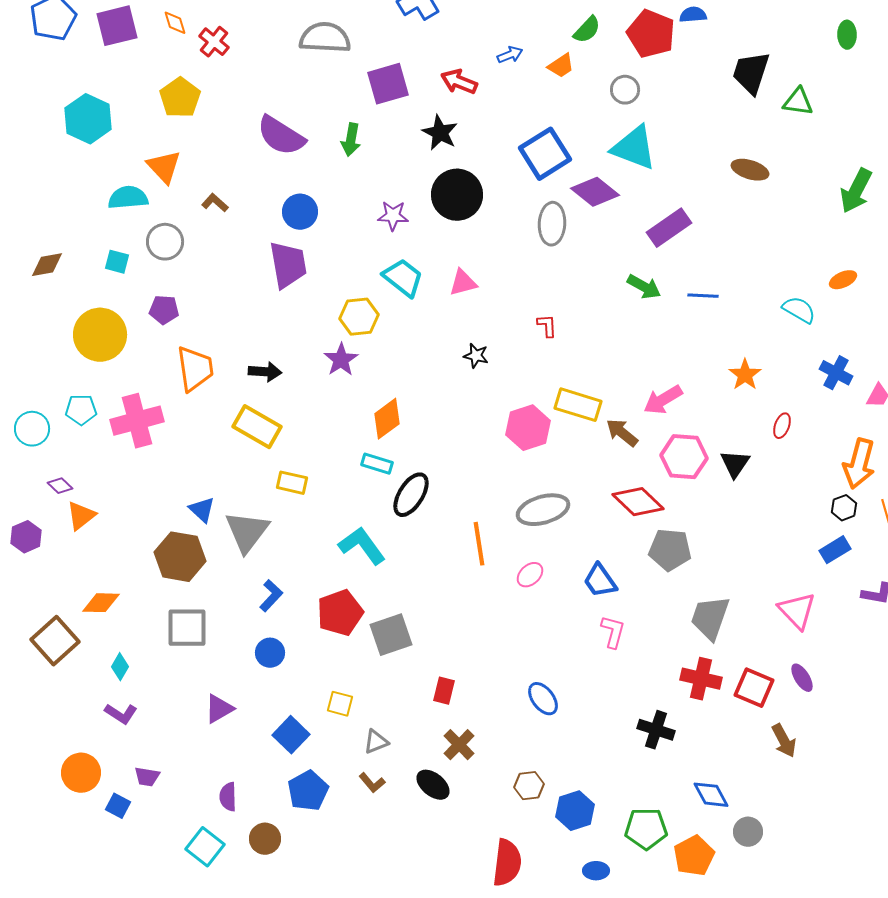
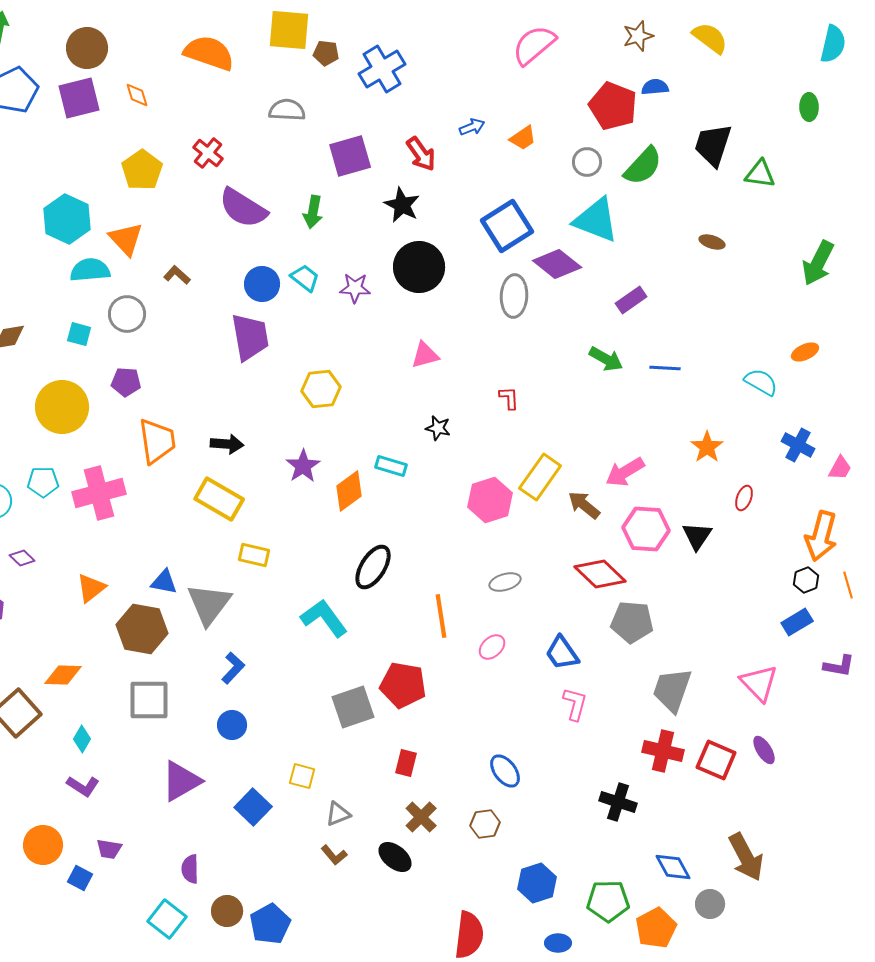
green semicircle: (587, 30) -> (643, 166), moved, size x1.4
gray semicircle: (325, 38) -> (287, 110), size x0.7
red cross: (214, 42) -> (208, 153), moved
red arrow: (459, 82) -> (421, 154), turned -147
cyan hexagon: (88, 119) -> (67, 219), moved
brown ellipse: (750, 170) -> (712, 242), size x0.7
purple rectangle: (669, 228) -> (631, 300), size x0.7
cyan trapezoid: (403, 278) -> (305, 278), moved, size x0.7
purple star: (341, 360) -> (303, 466), moved
yellow rectangle: (578, 405) -> (540, 477), turned -72
cyan rectangle: (377, 464) -> (391, 466), moved
blue triangle: (202, 510) -> (164, 582), turned -32
gray ellipse: (543, 510) -> (505, 582), size x0.6
orange triangle: (81, 516) -> (91, 588), moved
red pentagon: (340, 613) -> (403, 685), moved, turned 30
purple triangle: (219, 709) -> (181, 781), size x1.4
brown arrow: (784, 741) -> (746, 857), moved, size x1.4
brown hexagon: (529, 786) -> (485, 824), moved
blue pentagon: (308, 791) -> (270, 924), moved

